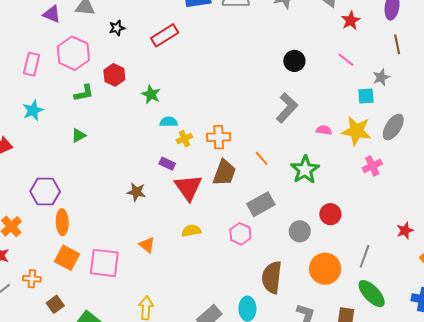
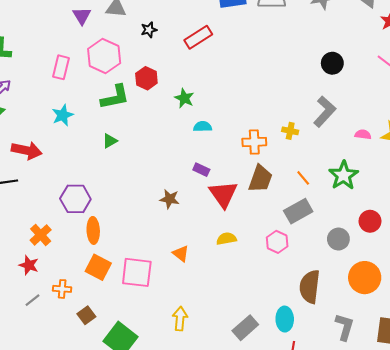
purple triangle: (52, 14) -> (82, 16), turned 36
green L-shape: (84, 93) -> (115, 97), size x1.4
yellow cross: (184, 139) -> (290, 131), moved, turned 35
orange line: (262, 158) -> (303, 178), moved

